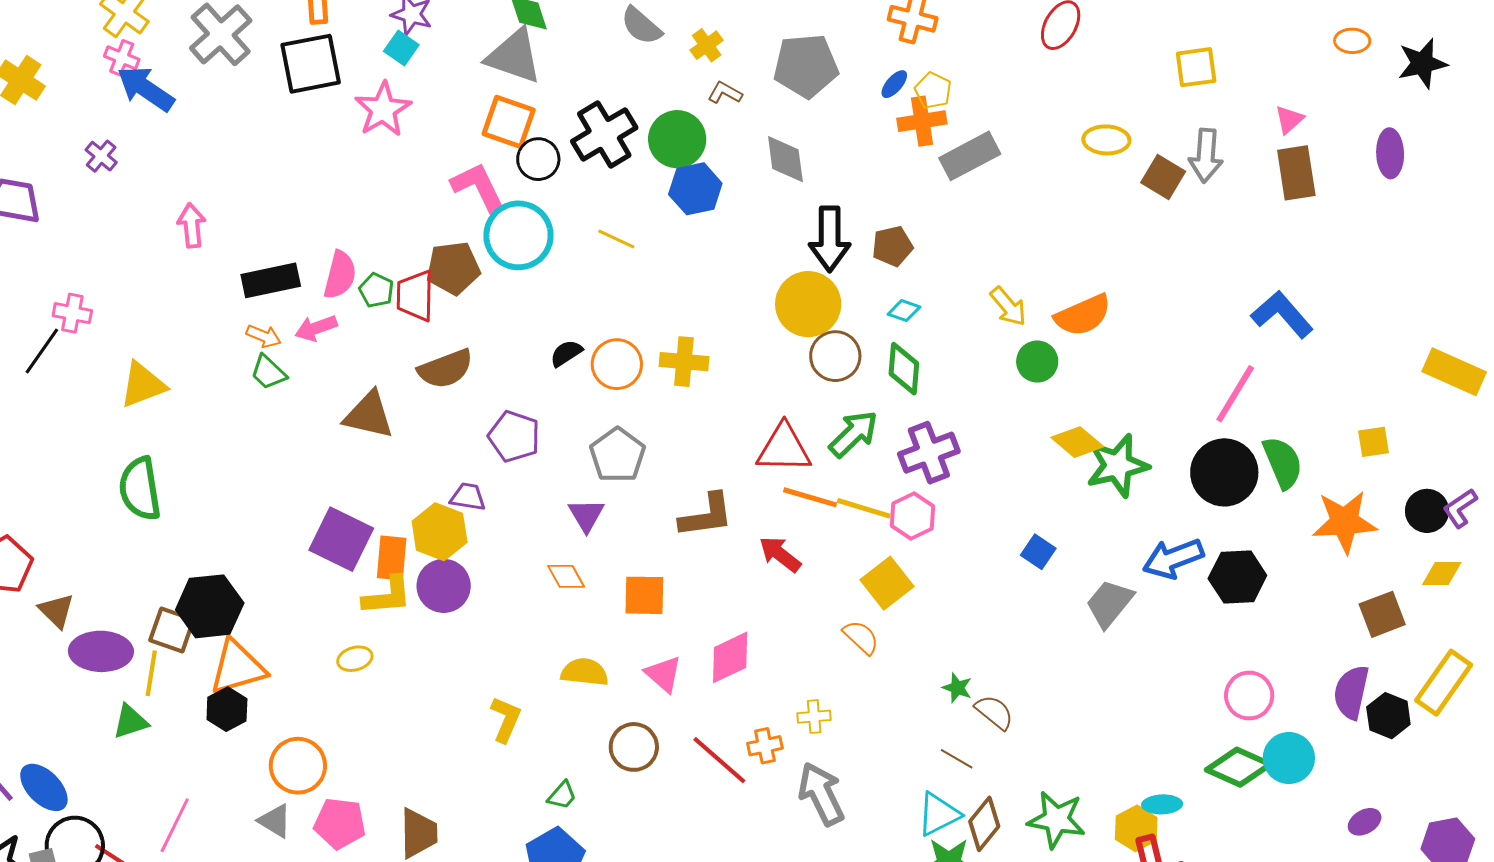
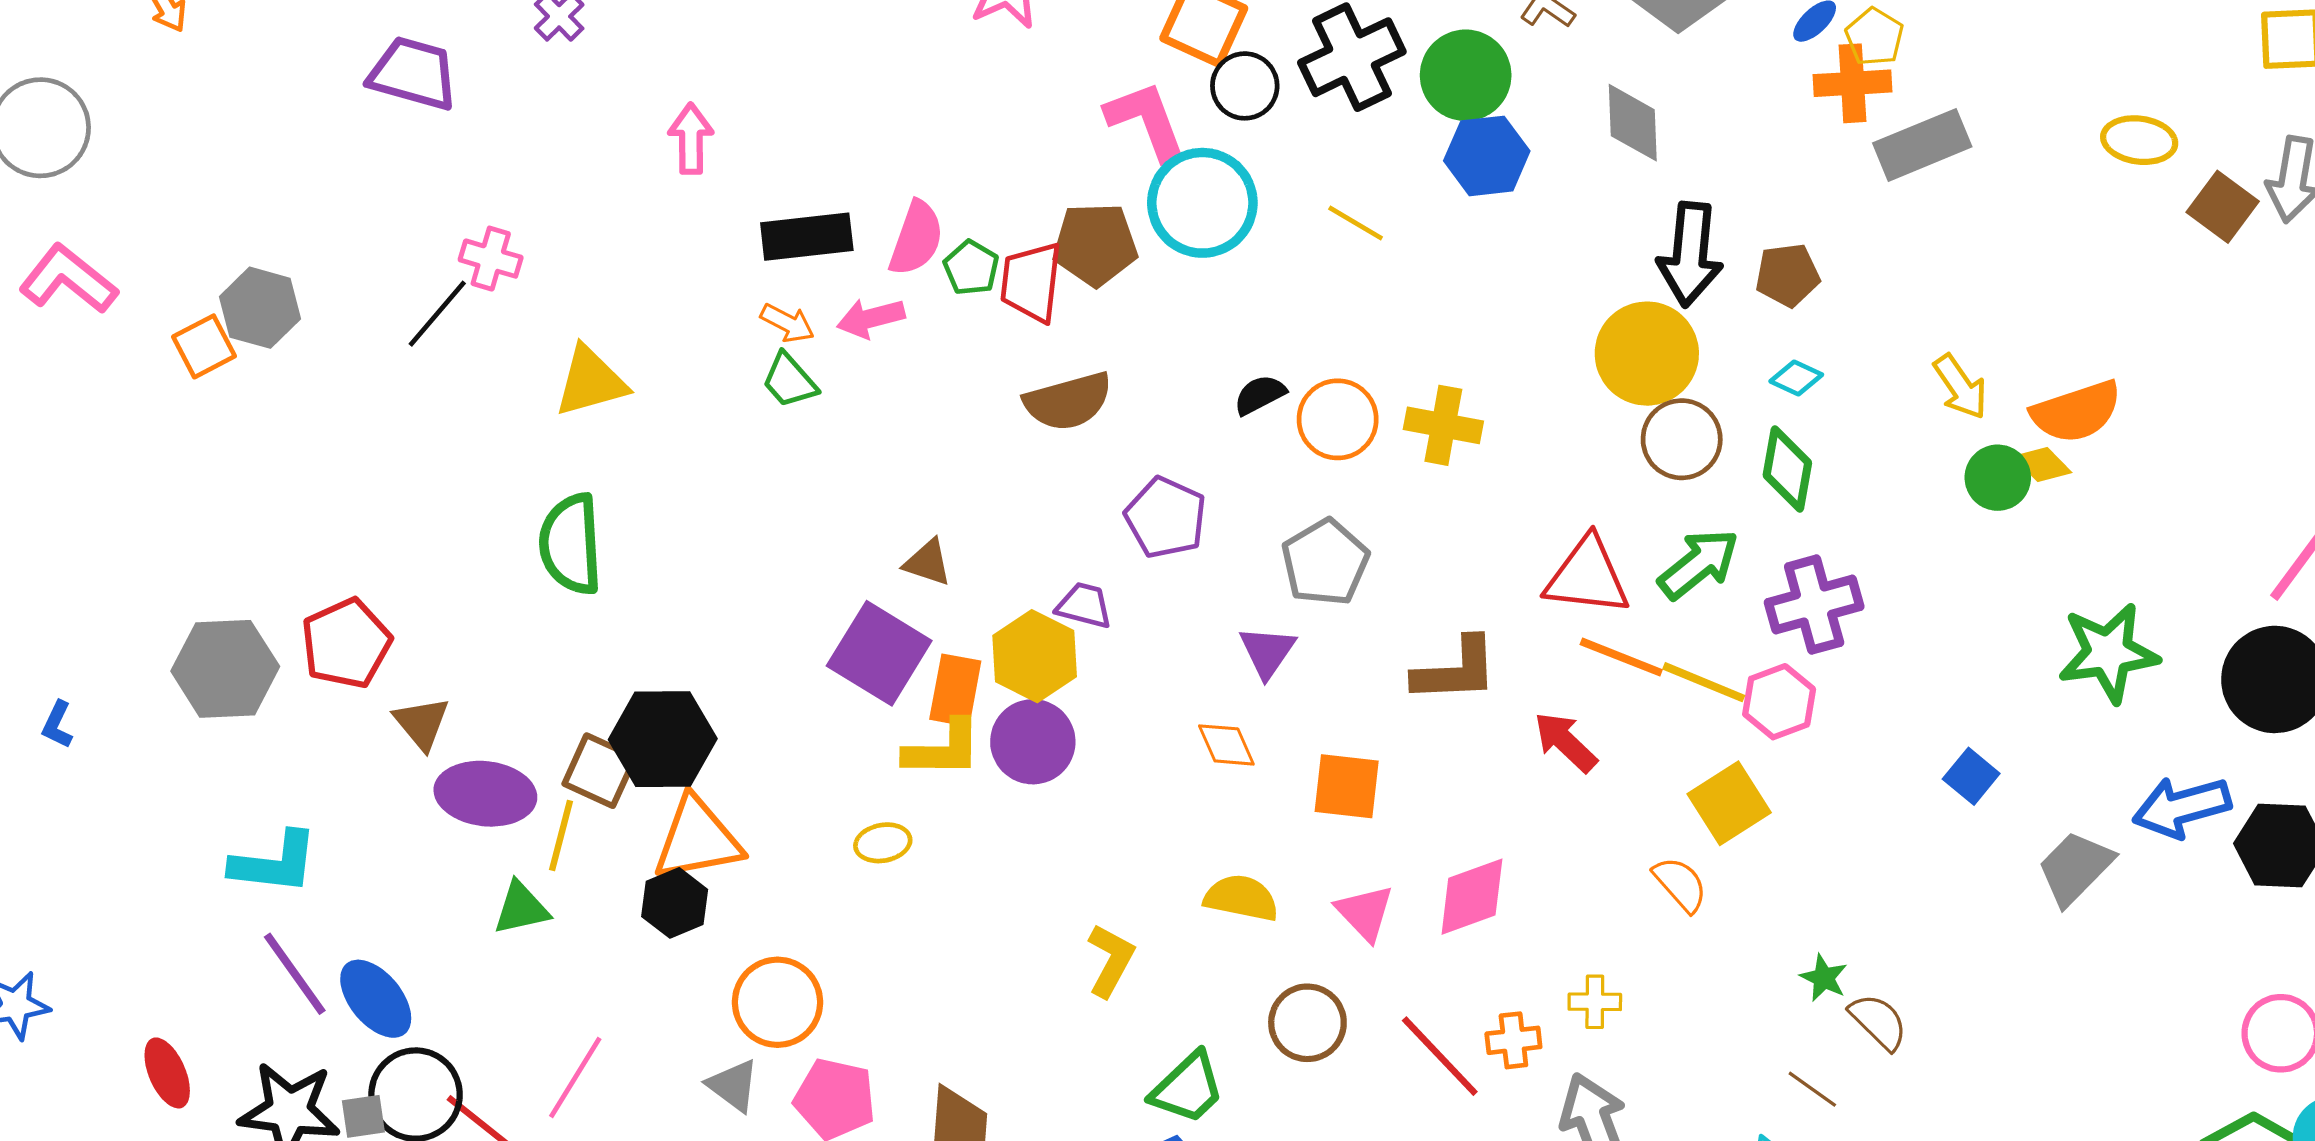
brown triangle: (369, 415) -> (928, 563), moved, size x0.6
yellow diamond: (1077, 442) -> (2042, 464), moved, size x0.7
green trapezoid: (562, 795) -> (1188, 1088), size x1.6

